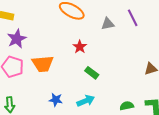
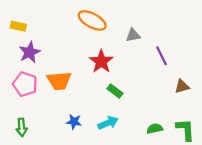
purple line: (133, 18) -> (162, 56), moved
red star: (80, 47) -> (101, 61), size x1.5

